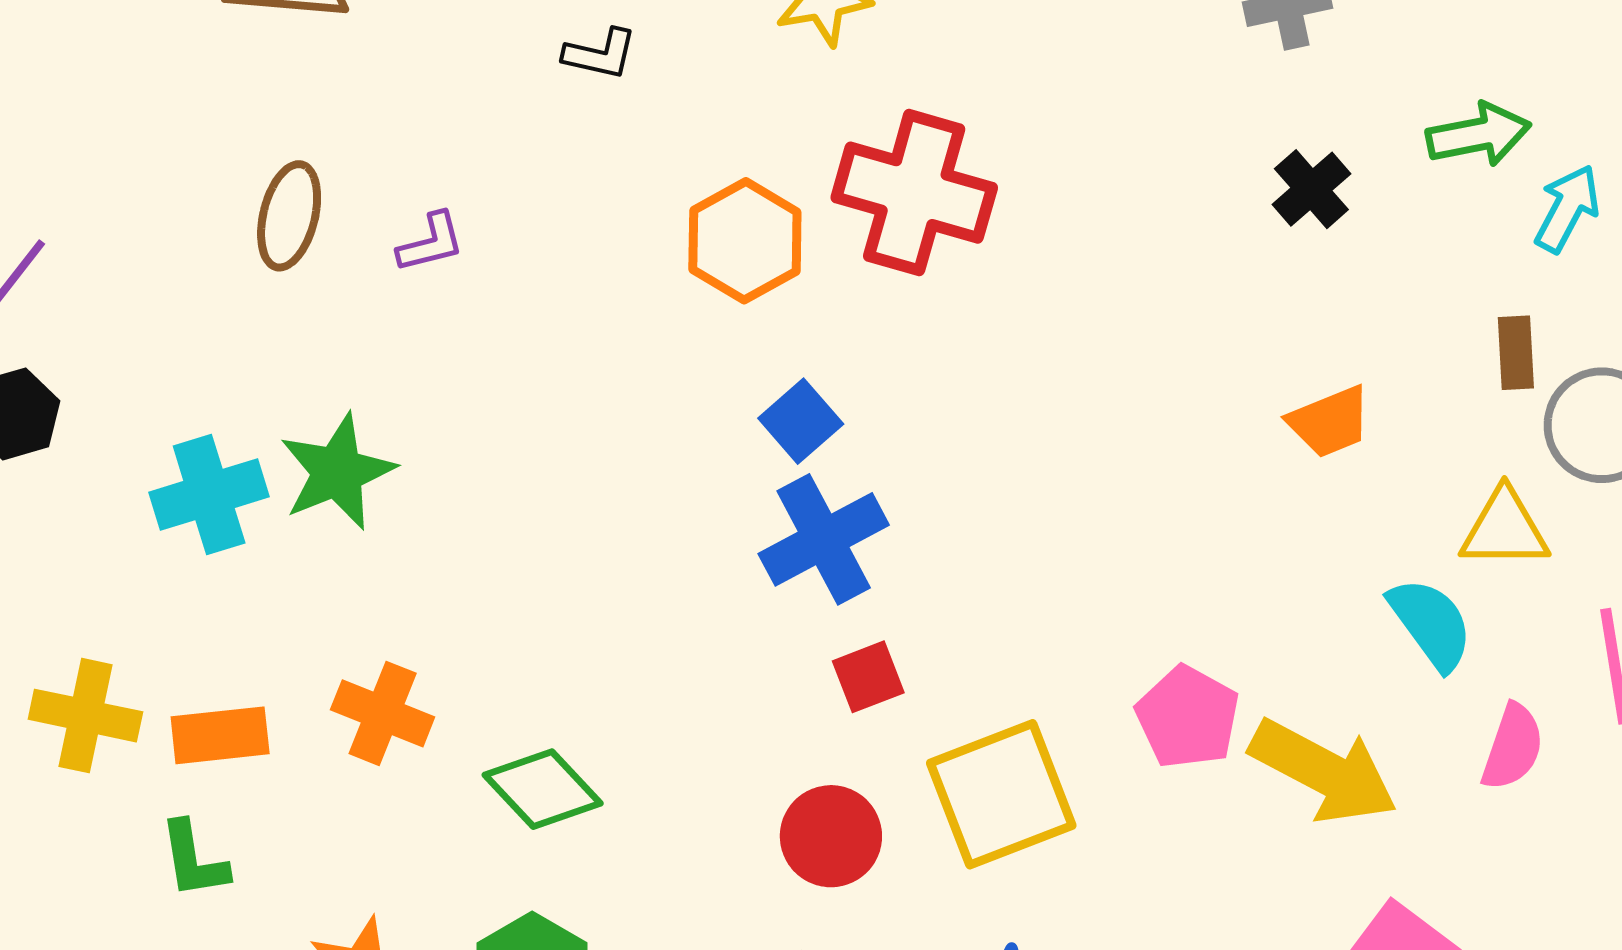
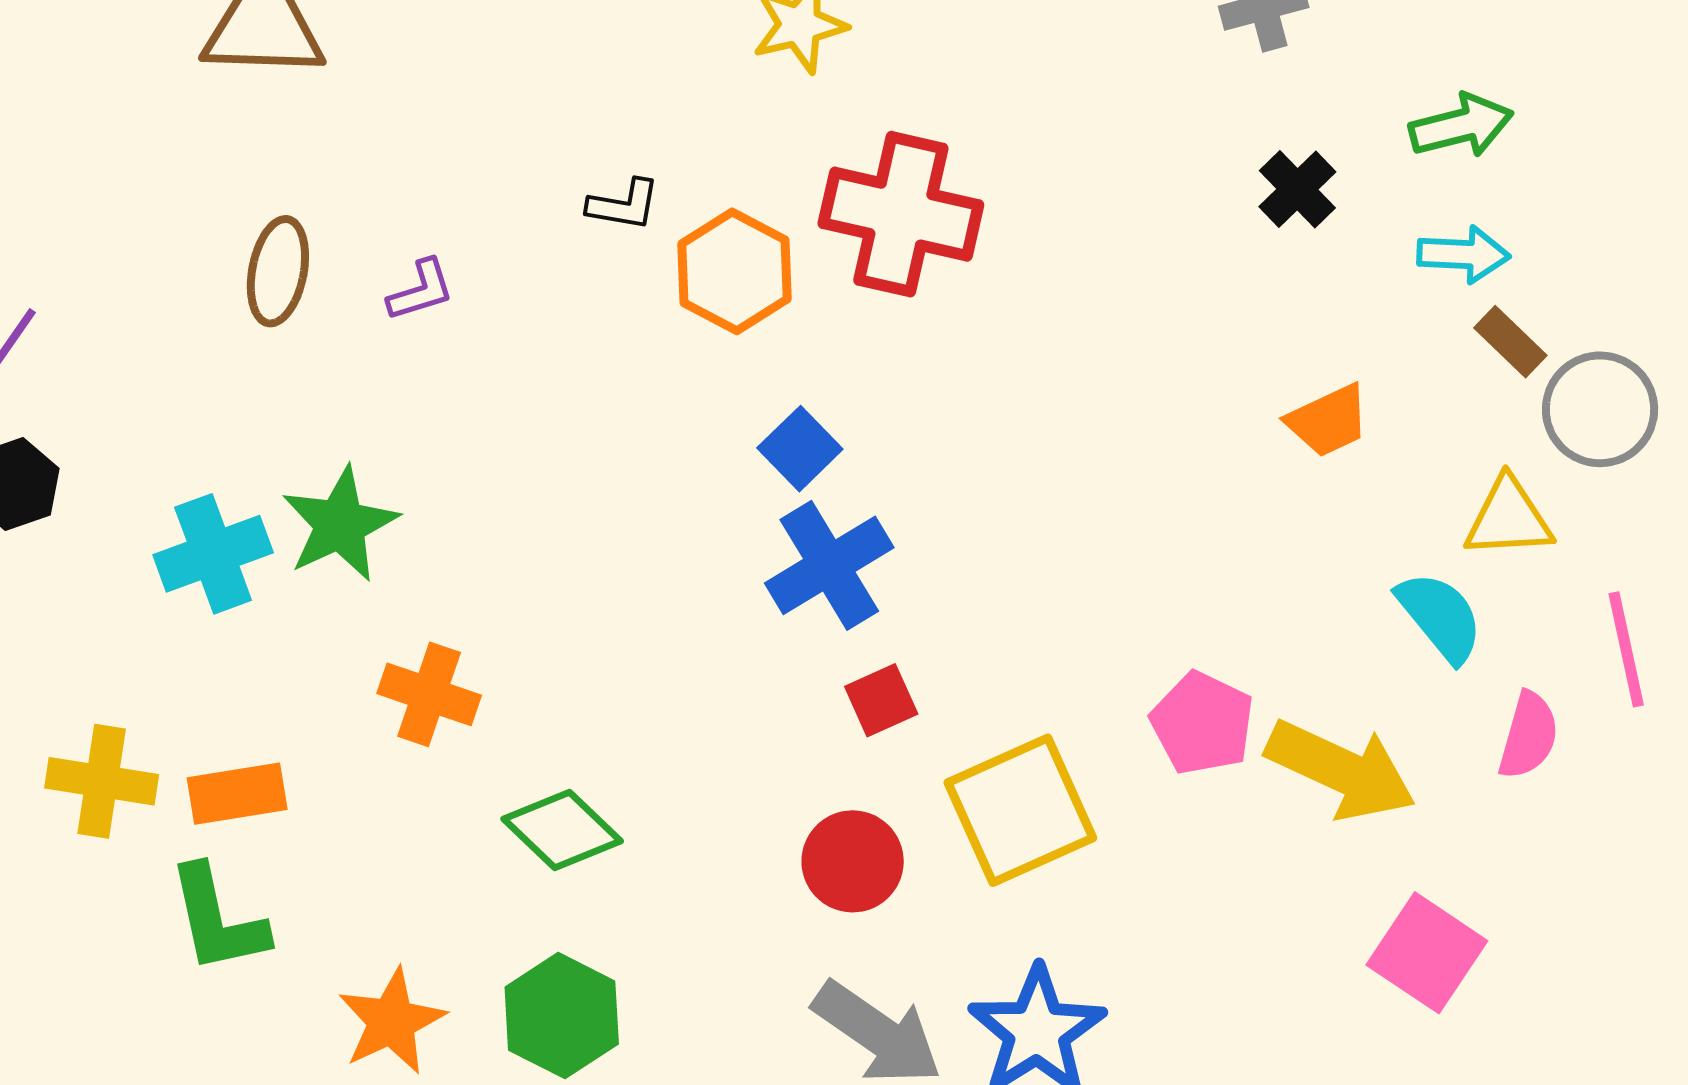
black L-shape: (600, 54) -> (624, 205), moved
cyan arrow: (1567, 208) -> (1464, 254), moved, turned 68
brown rectangle: (1516, 353) -> (1510, 342), turned -40
orange cross: (383, 713) -> (429, 694), moved
green L-shape: (194, 860) -> (217, 919), size x1.4

